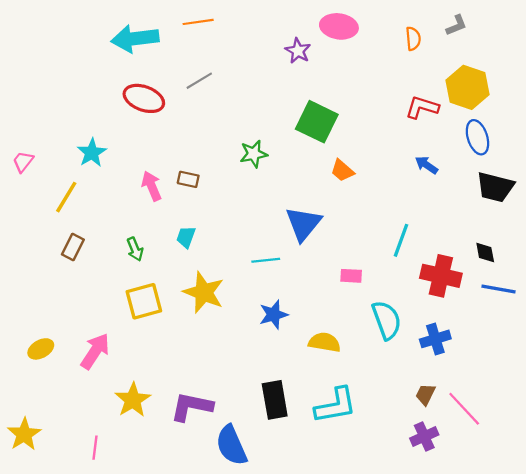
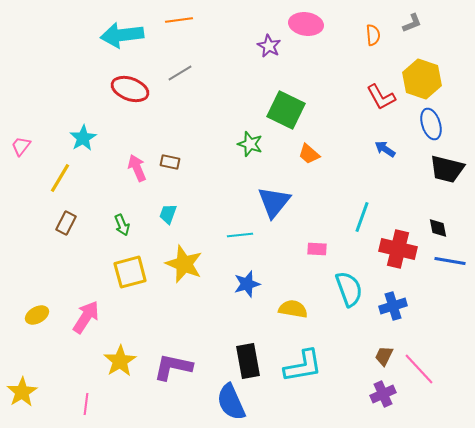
red L-shape: (422, 107) -> (381, 97), turned -136
green star: (254, 154) -> (250, 144), moved, turned 30
blue semicircle: (231, 445) -> (231, 402), moved

